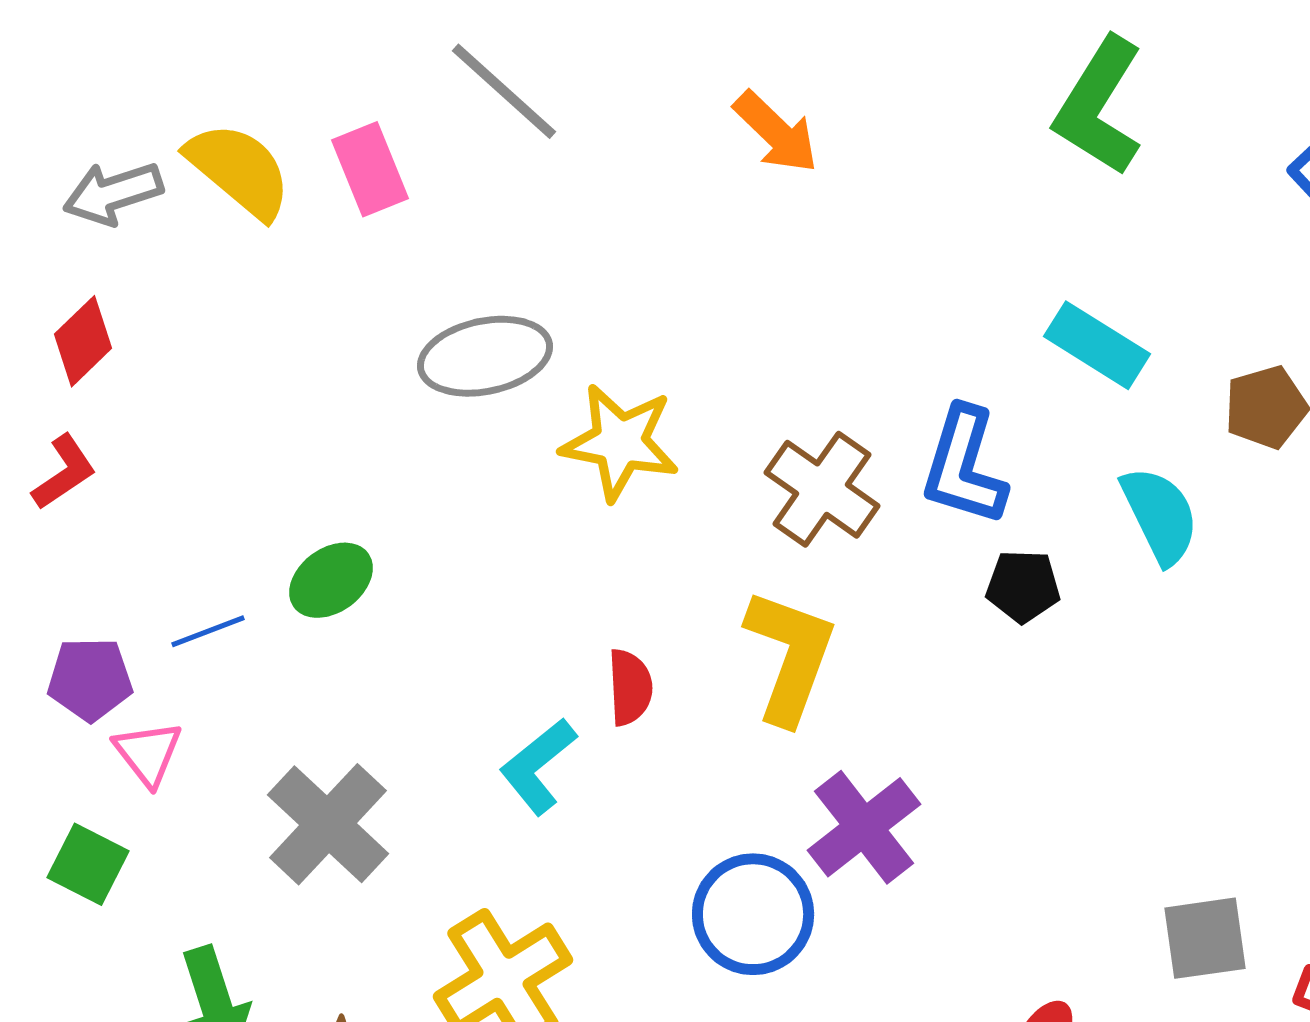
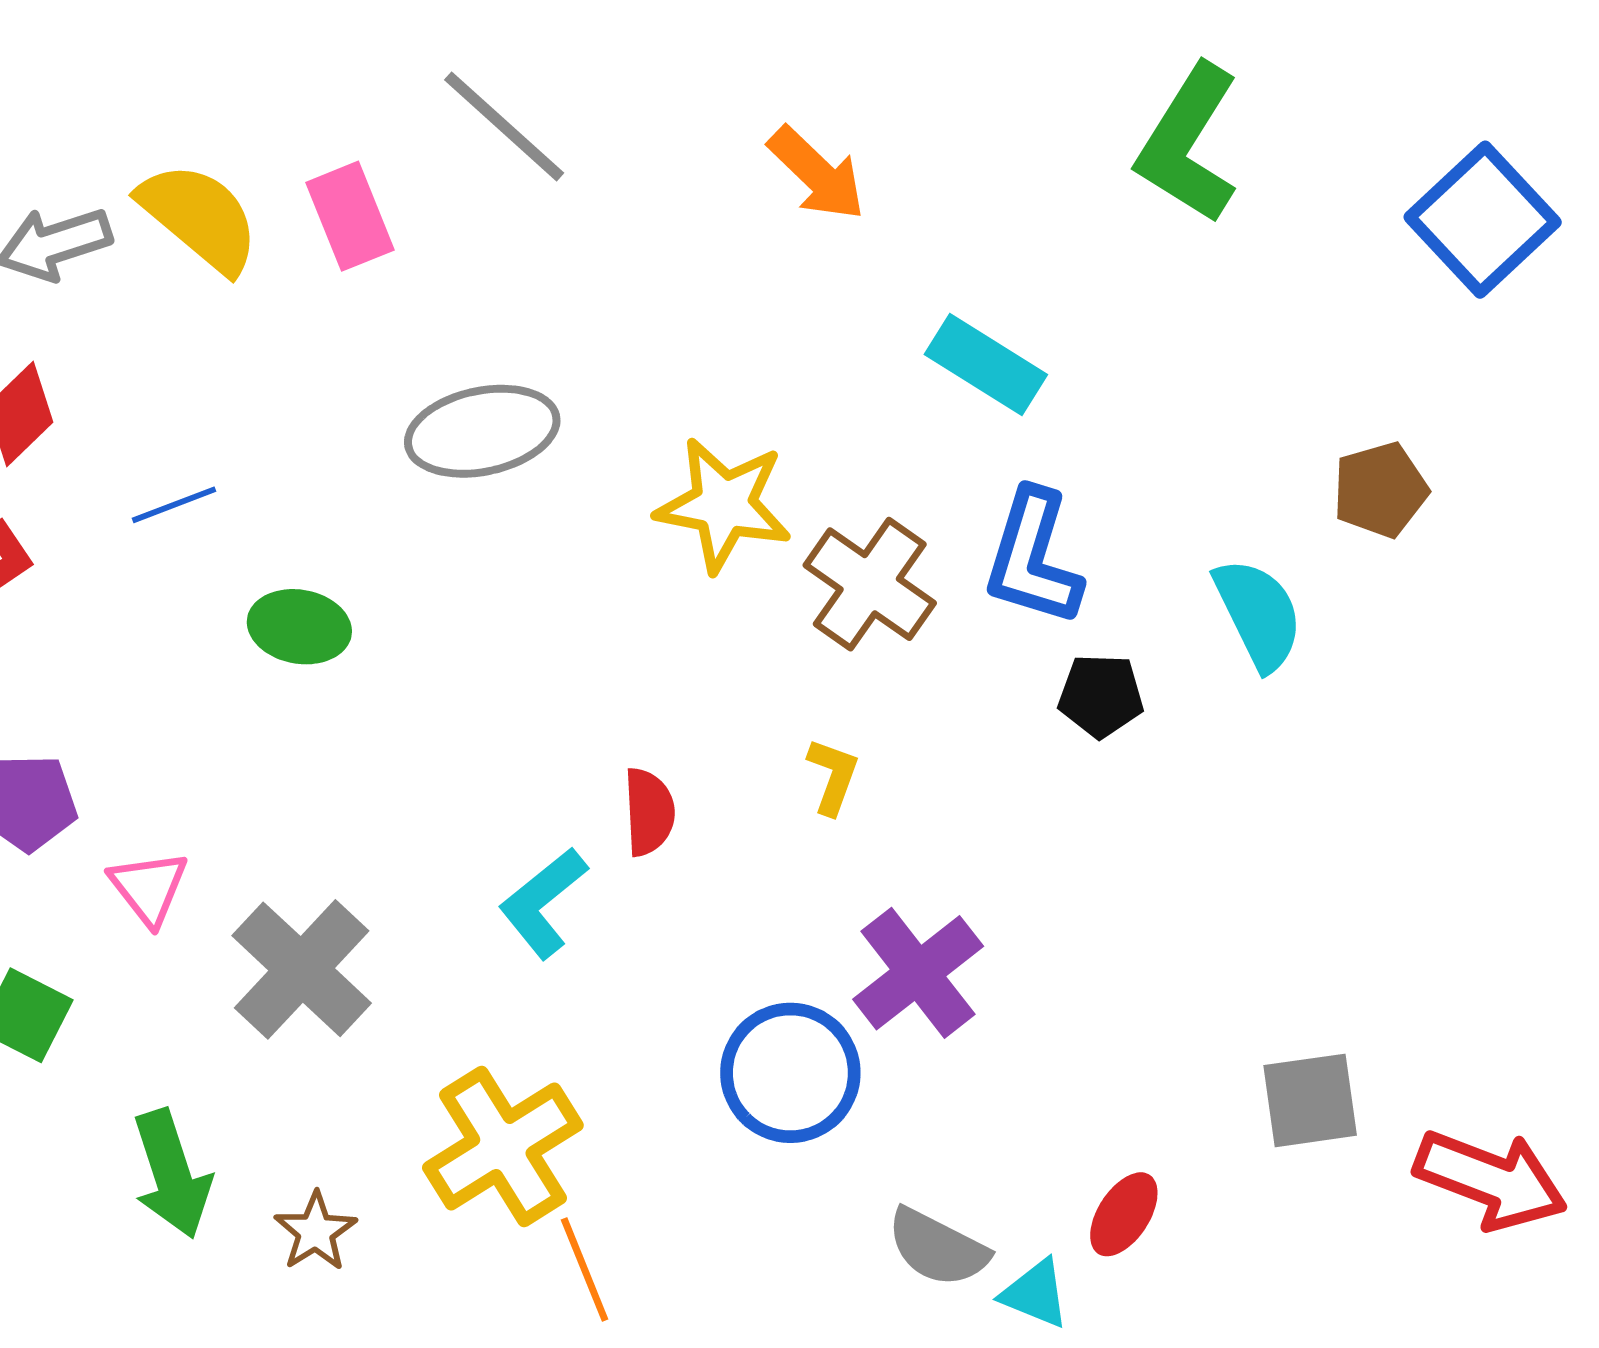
cyan rectangle: (1097, 345) -> (986, 365), moved
yellow star: (620, 442) -> (724, 505), moved
green ellipse: (331, 580) -> (299, 627), moved, turned 46
blue line: (208, 631) -> (174, 505), moved
yellow L-shape: (790, 656) -> (833, 776), size x0.5
pink triangle: (148, 753) -> (149, 888), moved

